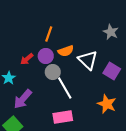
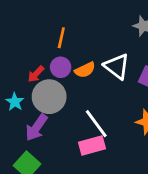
orange semicircle: (66, 51) -> (85, 70), moved
gray circle: (53, 72) -> (49, 97), moved, size x1.6
white line: (65, 88) -> (96, 124), moved

